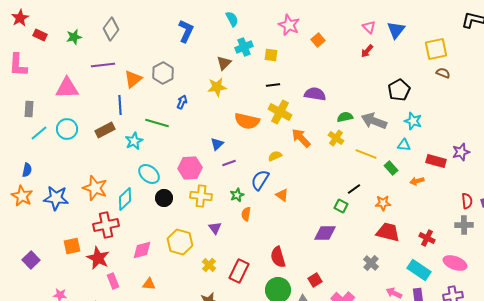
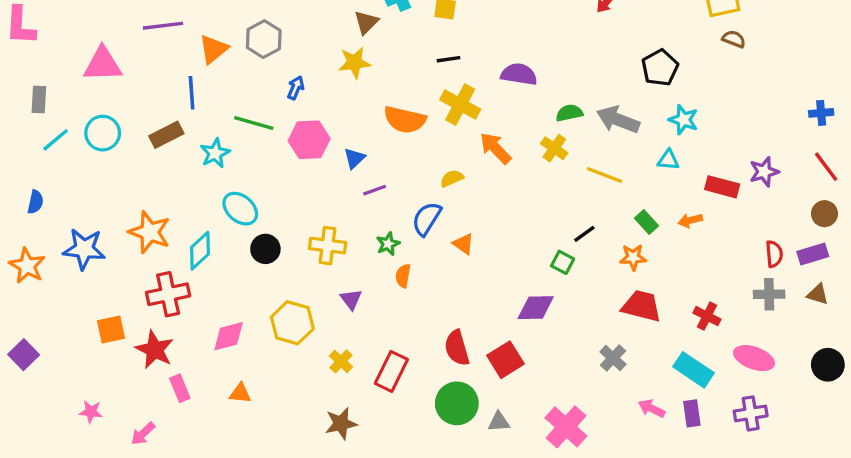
pink hexagon: (190, 168) -> (309, 140), moved
green rectangle: (391, 168) -> (647, 222), moved
orange star: (22, 196) -> (27, 266), moved
purple square: (31, 260) -> (24, 355), moved
red square: (315, 280) -> (506, 360), moved, size x1.5

